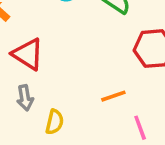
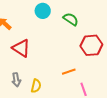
gray arrow: (25, 98) -> (16, 80), moved

